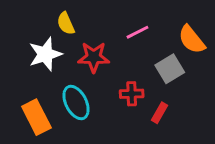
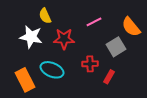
white star: (45, 54) -> (31, 37), turned 30
cyan ellipse: (76, 103) -> (52, 70), turned -40

